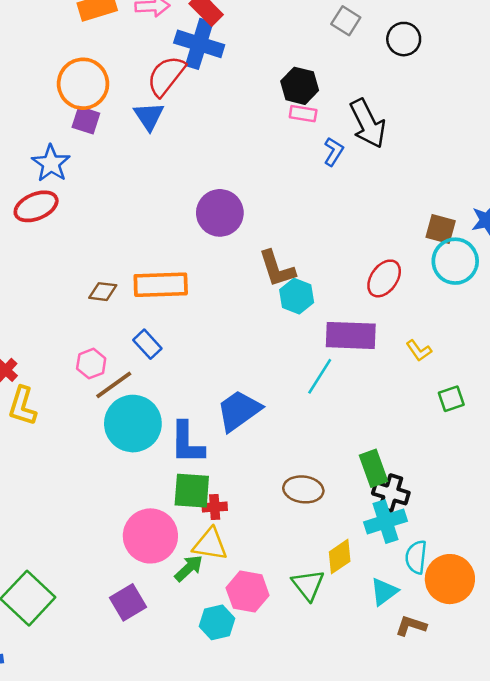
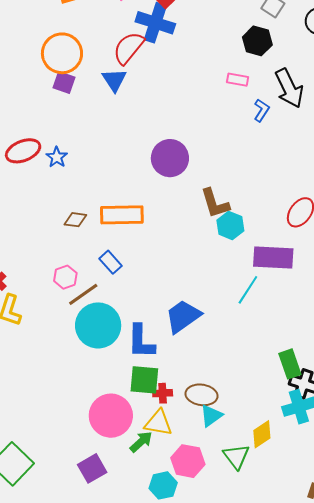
black hexagon: (300, 86) -> (257, 41), moved
blue star: (51, 163) -> (57, 157), moved, size x0.7
brown ellipse: (303, 489) -> (202, 395), moved
cyan triangle: (384, 592) -> (211, 416), moved

